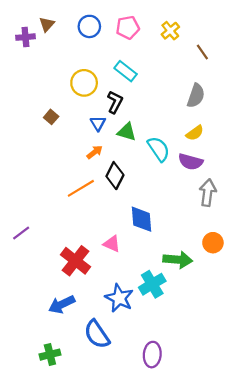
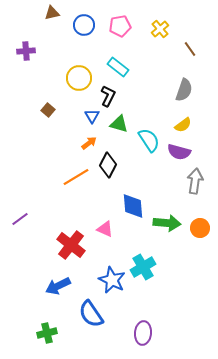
brown triangle: (47, 24) -> (52, 13), moved, turned 35
purple cross: (25, 37) -> (26, 51), moved
green arrow: (178, 260) -> (167, 223), moved

